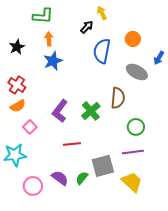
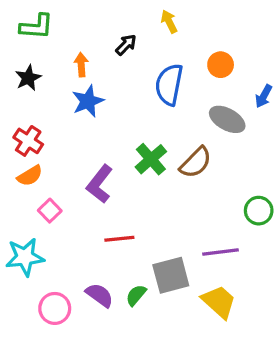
green L-shape: (43, 16) -> (36, 27), moved
black arrow: (87, 27) -> (126, 45), moved
brown semicircle: (118, 98) -> (196, 162), turned 40
green cross: (91, 111) -> (151, 159), moved
green circle: (136, 127) -> (259, 211), moved

